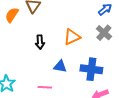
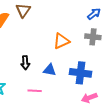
gray cross: (104, 33) -> (93, 37), turned -35
black arrow: (40, 42) -> (25, 63), moved

